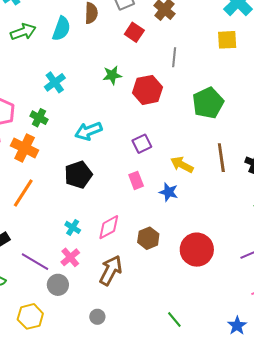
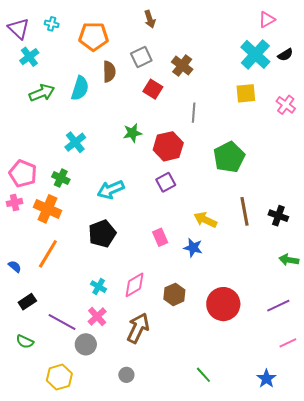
purple square: (142, 144) -> (166, 182), moved

